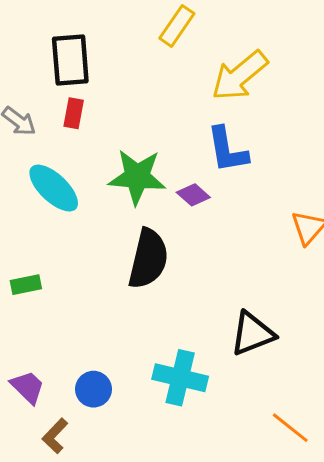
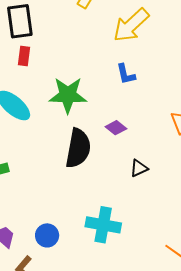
blue L-shape: (227, 150) -> (126, 74), size x0.7
purple diamond: (193, 195) -> (116, 128), moved
black triangle: (252, 334) -> (139, 168), moved, size x0.6

